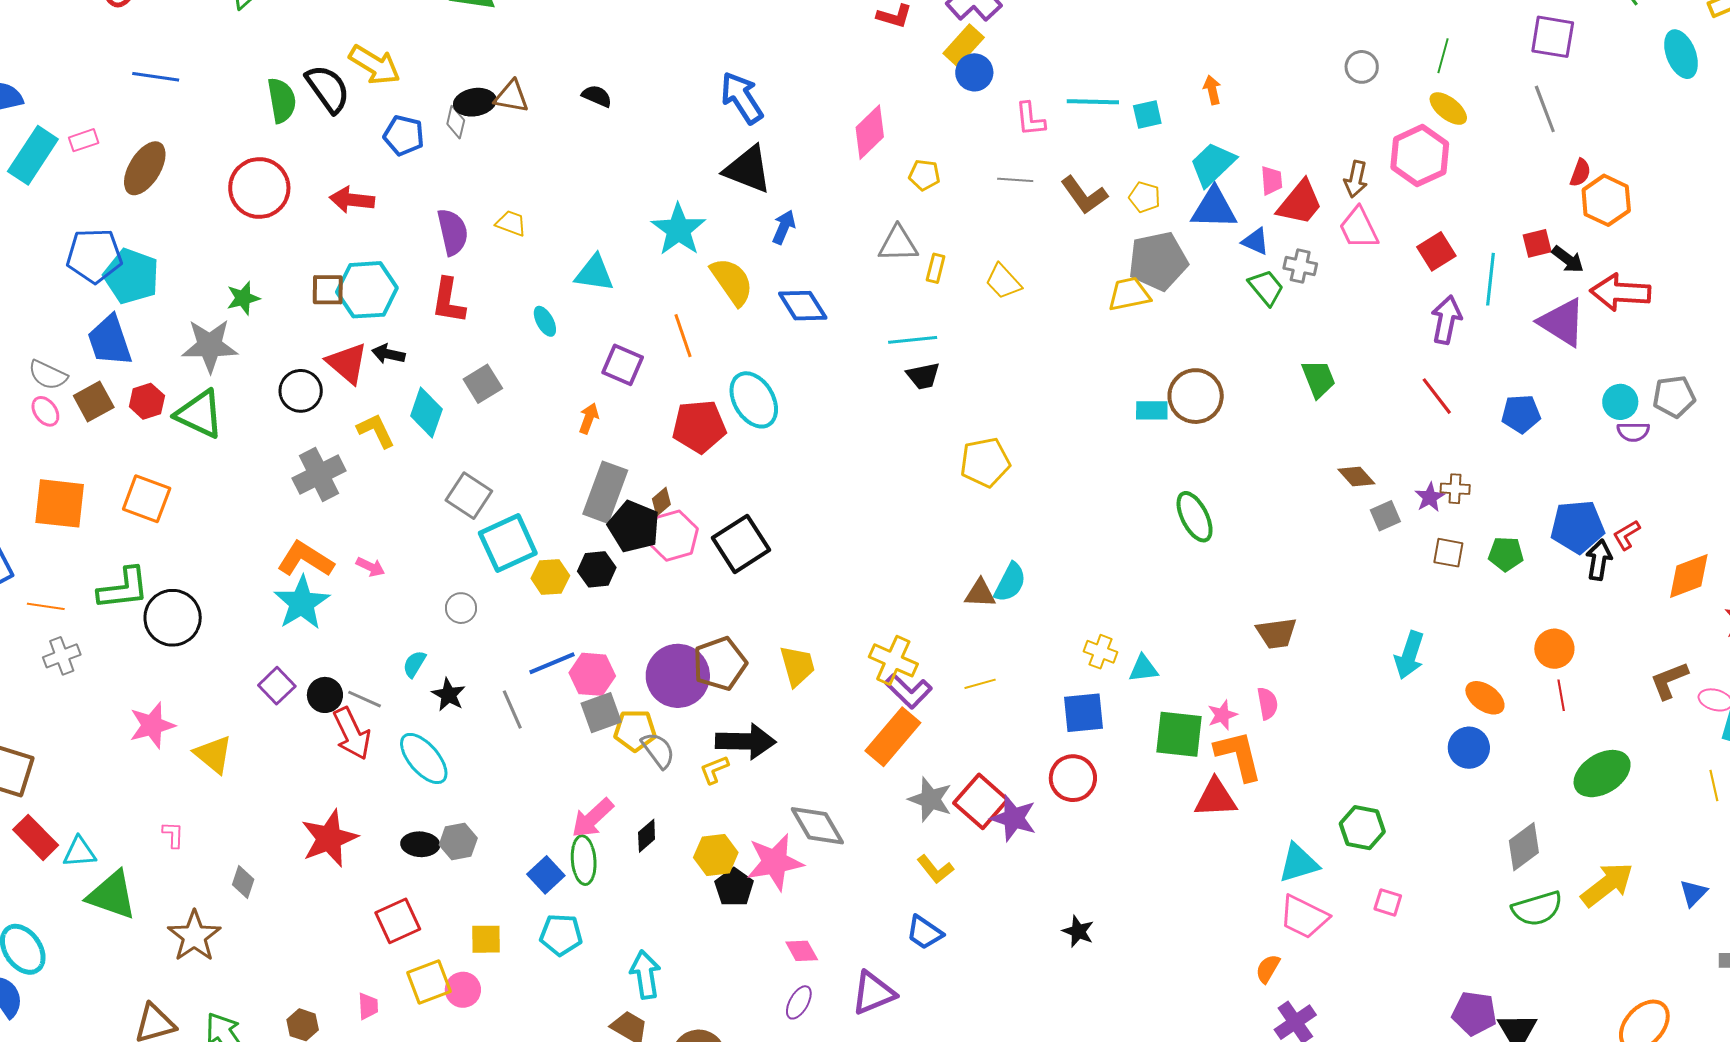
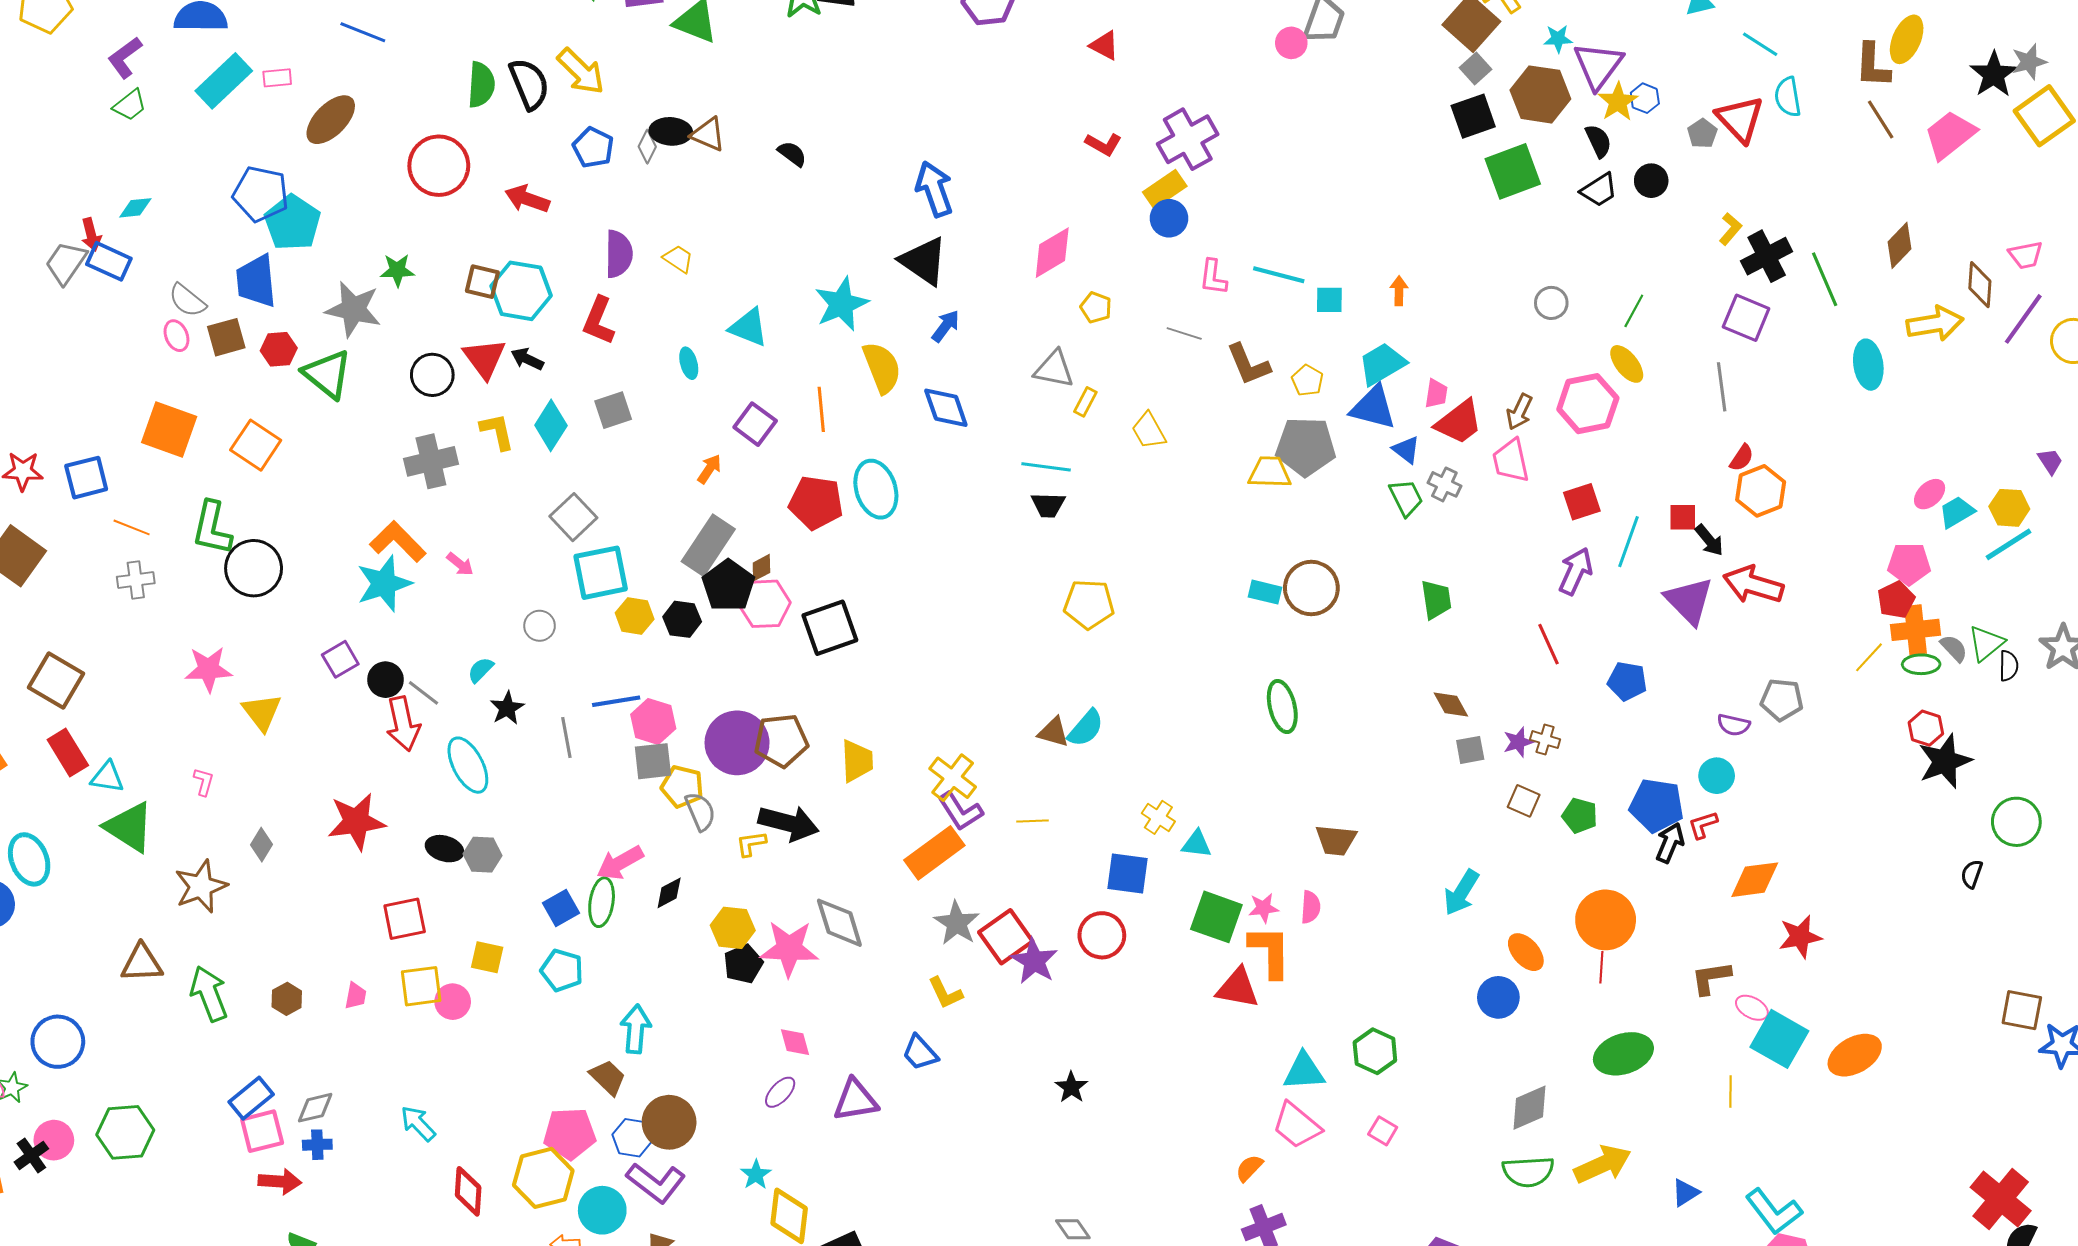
cyan circle: (1620, 402) -> (1717, 776), moved
green L-shape: (123, 588) -> (212, 528), turned 96
orange circle: (1554, 649) -> (1606, 920), size x1.5

